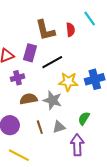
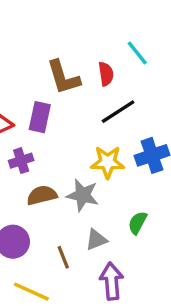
black line: (52, 62) -> (118, 112), moved
brown line: (40, 127) -> (63, 257), moved
purple arrow: (77, 145) -> (112, 281), moved

